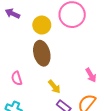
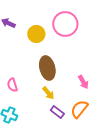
brown ellipse: (42, 53) -> (47, 68), moved

